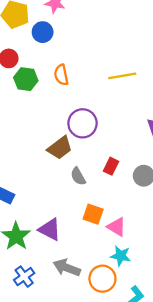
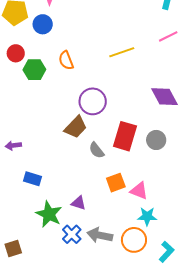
red rectangle: (111, 166) -> (125, 136), size x1.8
orange square: (93, 214) -> (116, 183), turned -30
purple triangle: (50, 230) -> (79, 203), size x0.7
blue cross: (24, 277) -> (72, 234), moved

